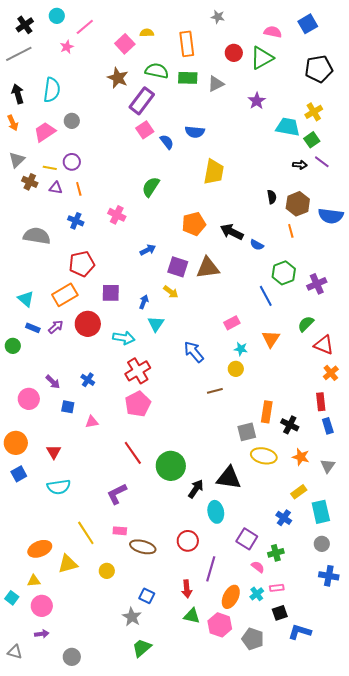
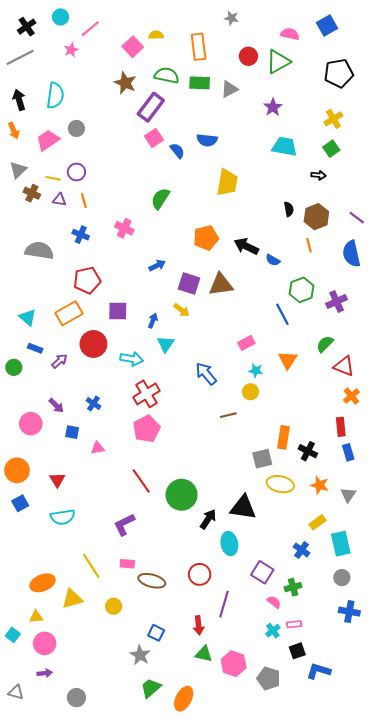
cyan trapezoid: (288, 127) -> (285, 147), moved
purple line: (322, 162) -> (357, 218), moved
blue semicircle: (331, 216) -> (351, 254), moved, turned 70
purple arrow: (56, 327) -> (59, 361), moved
orange ellipse: (231, 597) -> (184, 699), moved

